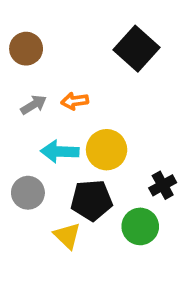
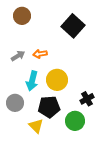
brown circle: (26, 49) -> (22, 16), moved
cyan arrow: (60, 152) -> (32, 81), turned -78

